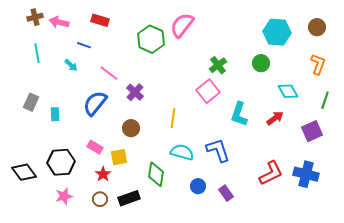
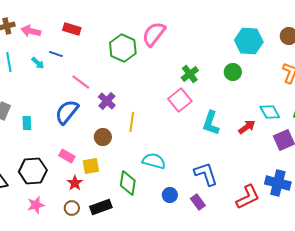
cyan arrow: (71, 65) -> (38, 63), moved
cyan diamond: (288, 91) -> (270, 112), moved
yellow line: (173, 118) -> (132, 122), moved
blue L-shape: (218, 150) -> (206, 174), moved
red L-shape: (271, 173) -> (248, 197), moved

